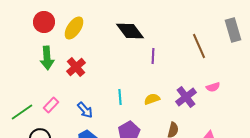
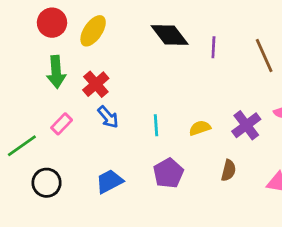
purple line: (153, 56) -> (213, 47), moved
pink rectangle: (51, 105) -> (62, 124), moved
blue arrow: (85, 110) -> (108, 117), moved

